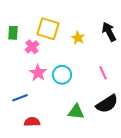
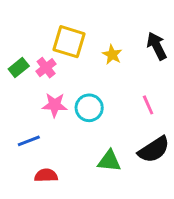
green rectangle: (13, 33) -> (19, 68), moved, turned 48
pink star: (38, 73) -> (55, 105), turned -30

